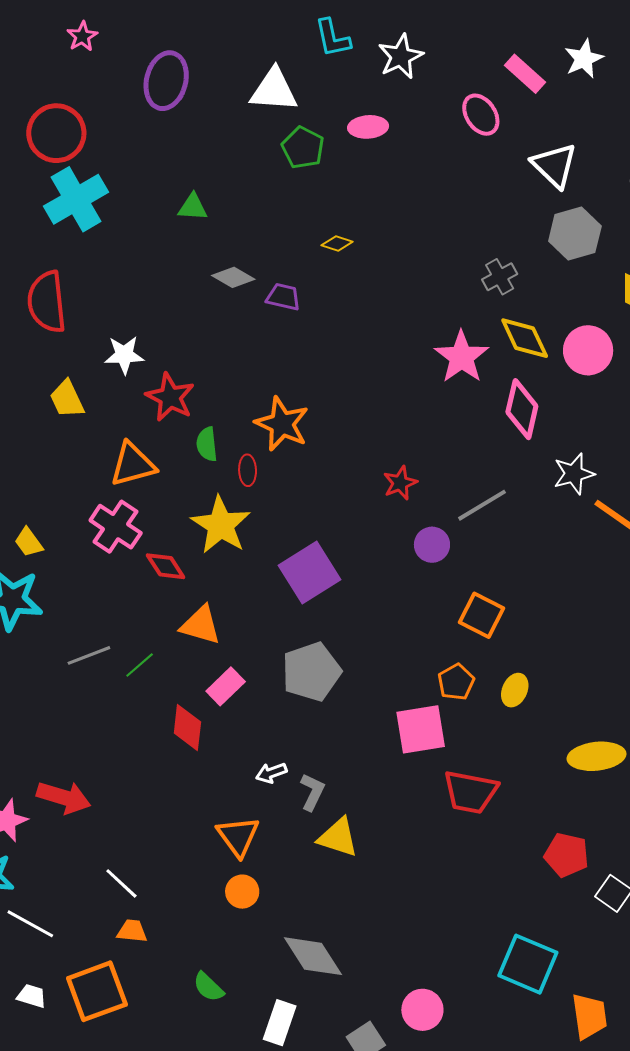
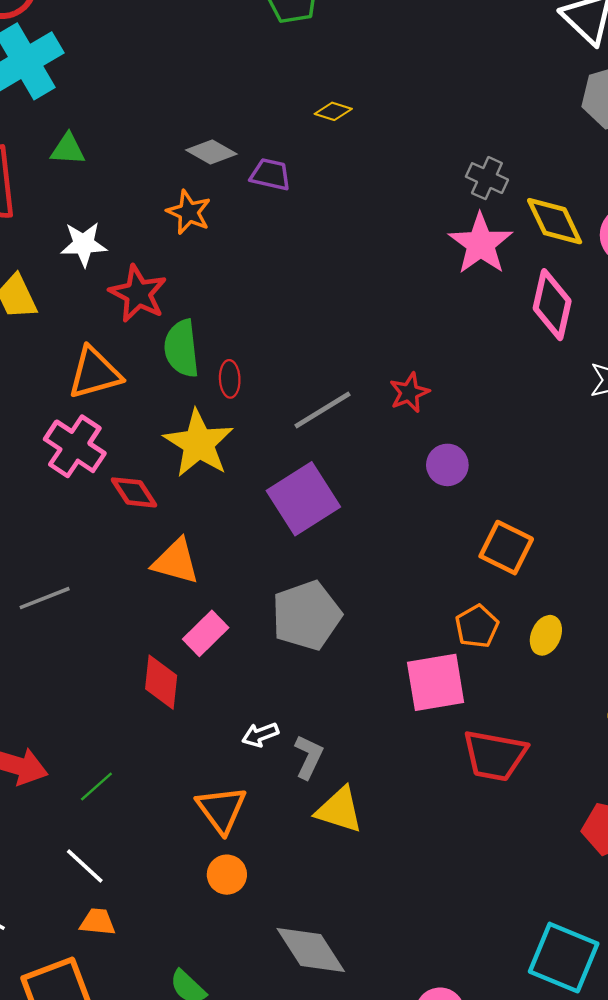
green triangle: (193, 207) -> (68, 149), moved
gray cross: (500, 277) -> (487, 178), moved, turned -36
orange star: (282, 424) -> (189, 212), moved, size x0.7
green semicircle: (207, 444) -> (182, 348), size x1.4
gray line: (482, 505) -> (323, 410), moved
green line: (140, 665) -> (96, 786), moved

